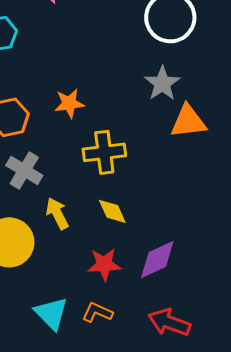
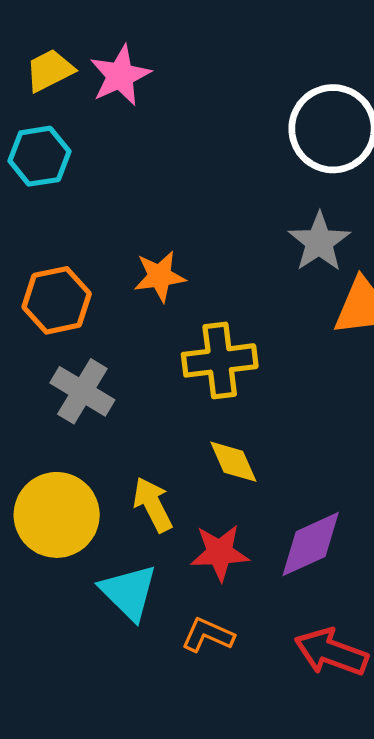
yellow arrow: (57, 213) -> (153, 505), moved
cyan triangle: (51, 313) -> (129, 592), moved

